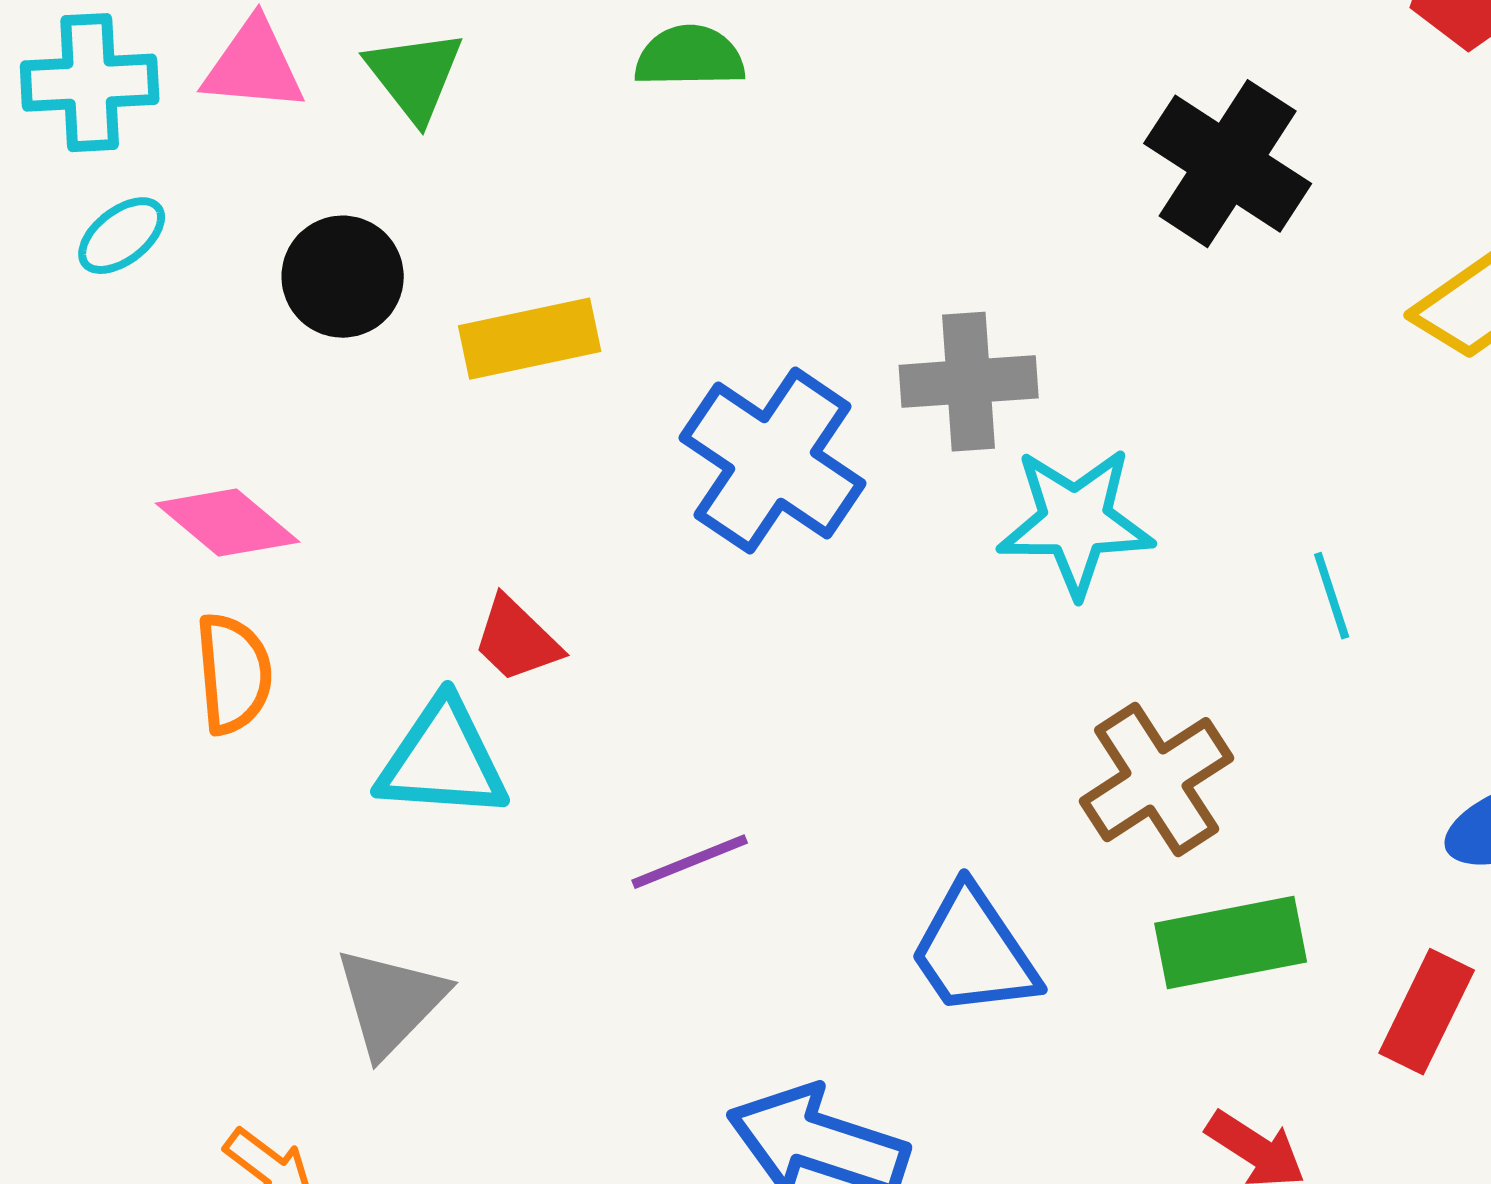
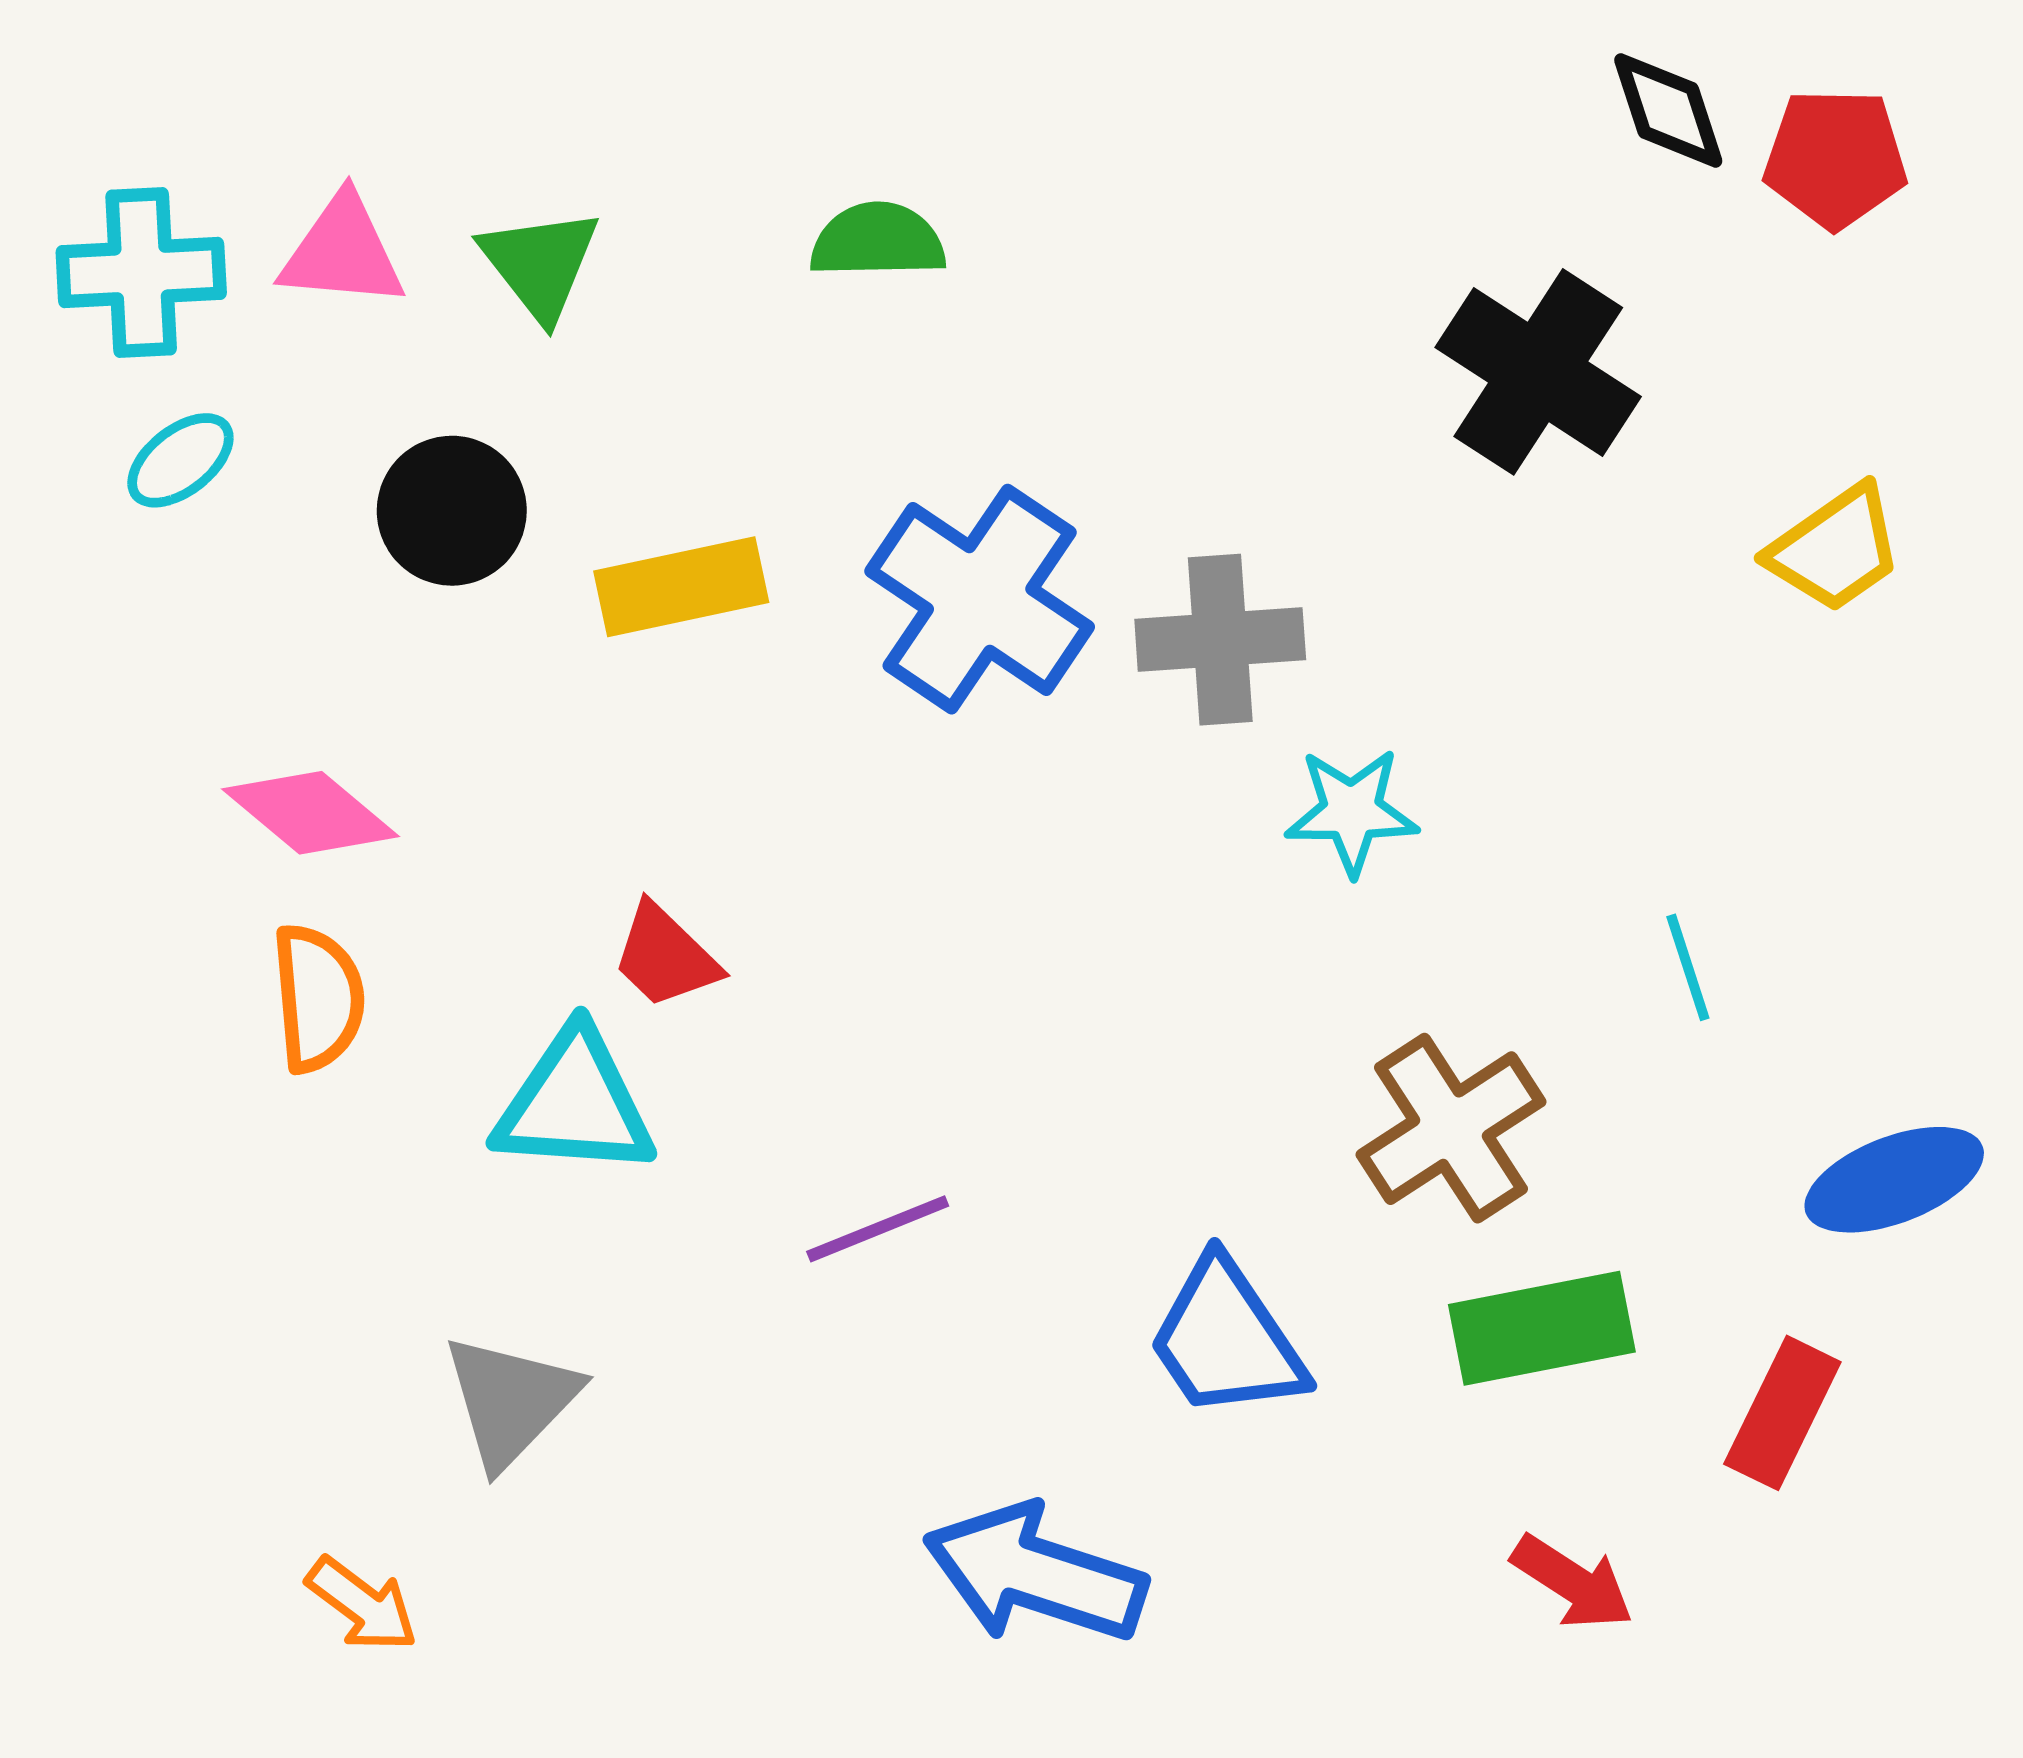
blue cross: (773, 461) -> (980, 599), moved
cyan star: (1076, 522) -> (1352, 811), size x0.7
cyan line: (1332, 596) -> (1688, 967), moved

